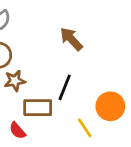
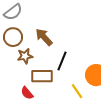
brown arrow: (71, 39) -> (44, 37), moved

